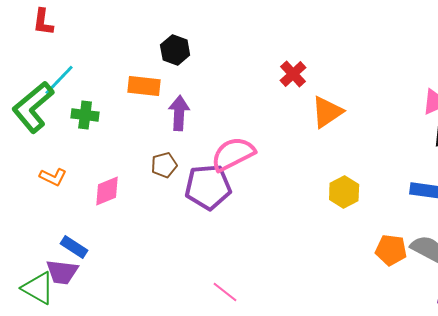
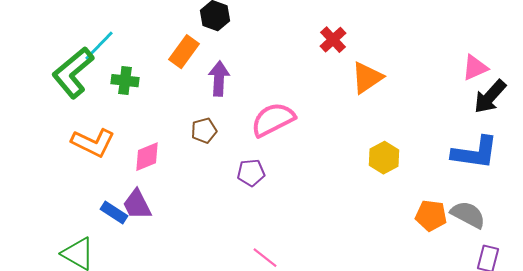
orange rectangle: (144, 86) -> (184, 52), turned -60
orange L-shape: (53, 177) -> (93, 143), size x1.6
purple pentagon: (208, 187) -> (251, 173), moved, size x0.6
purple trapezoid: (62, 272) -> (137, 205), moved, turned 56

